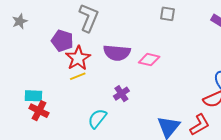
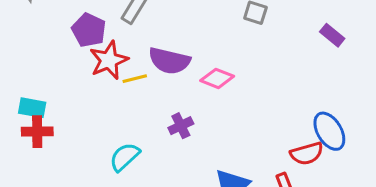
yellow line: (78, 76) -> (135, 79), moved
purple cross: (121, 94) -> (181, 126), moved
red cross: (39, 111) -> (37, 132), turned -36

